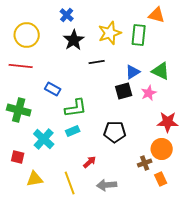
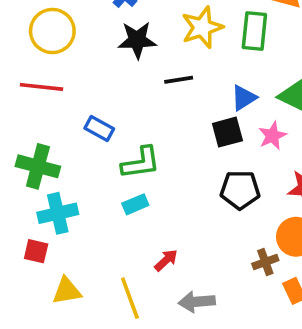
black star: (74, 40) -> (137, 40), turned 30
black pentagon: (115, 132) -> (240, 190), moved
cyan cross: (44, 139) -> (58, 213), moved, turned 35

